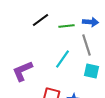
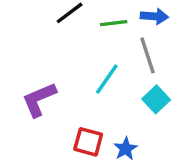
cyan square: (92, 71) -> (156, 99), turned 35

